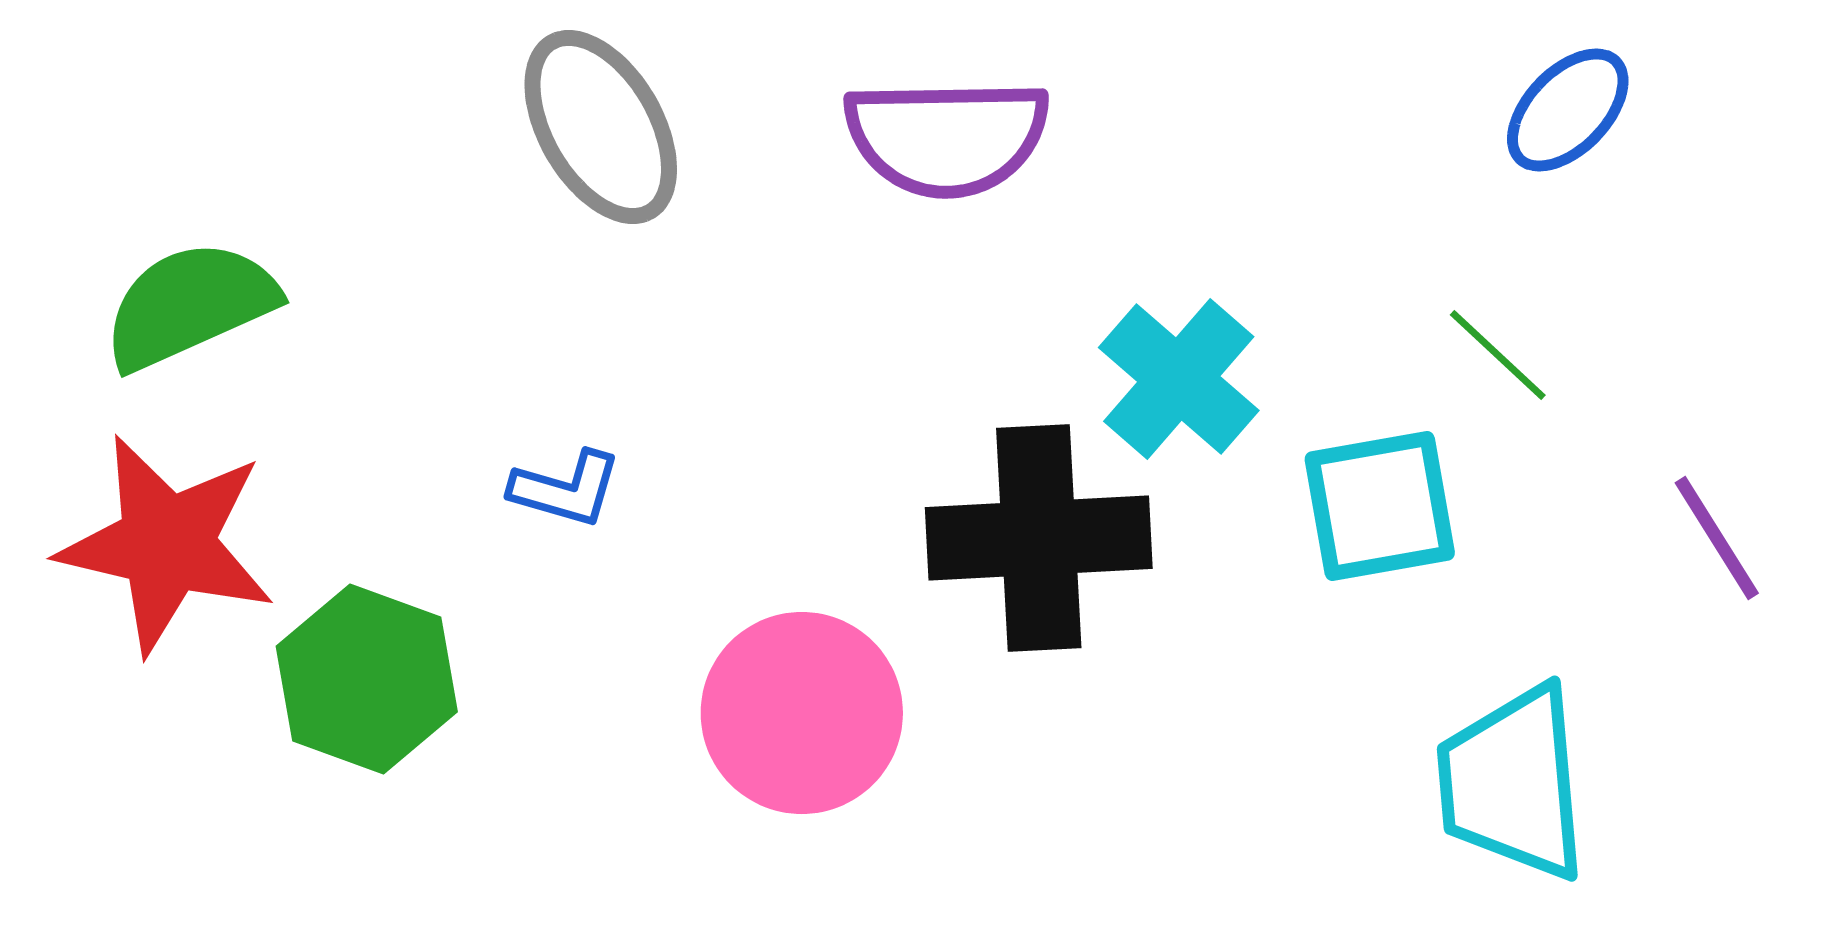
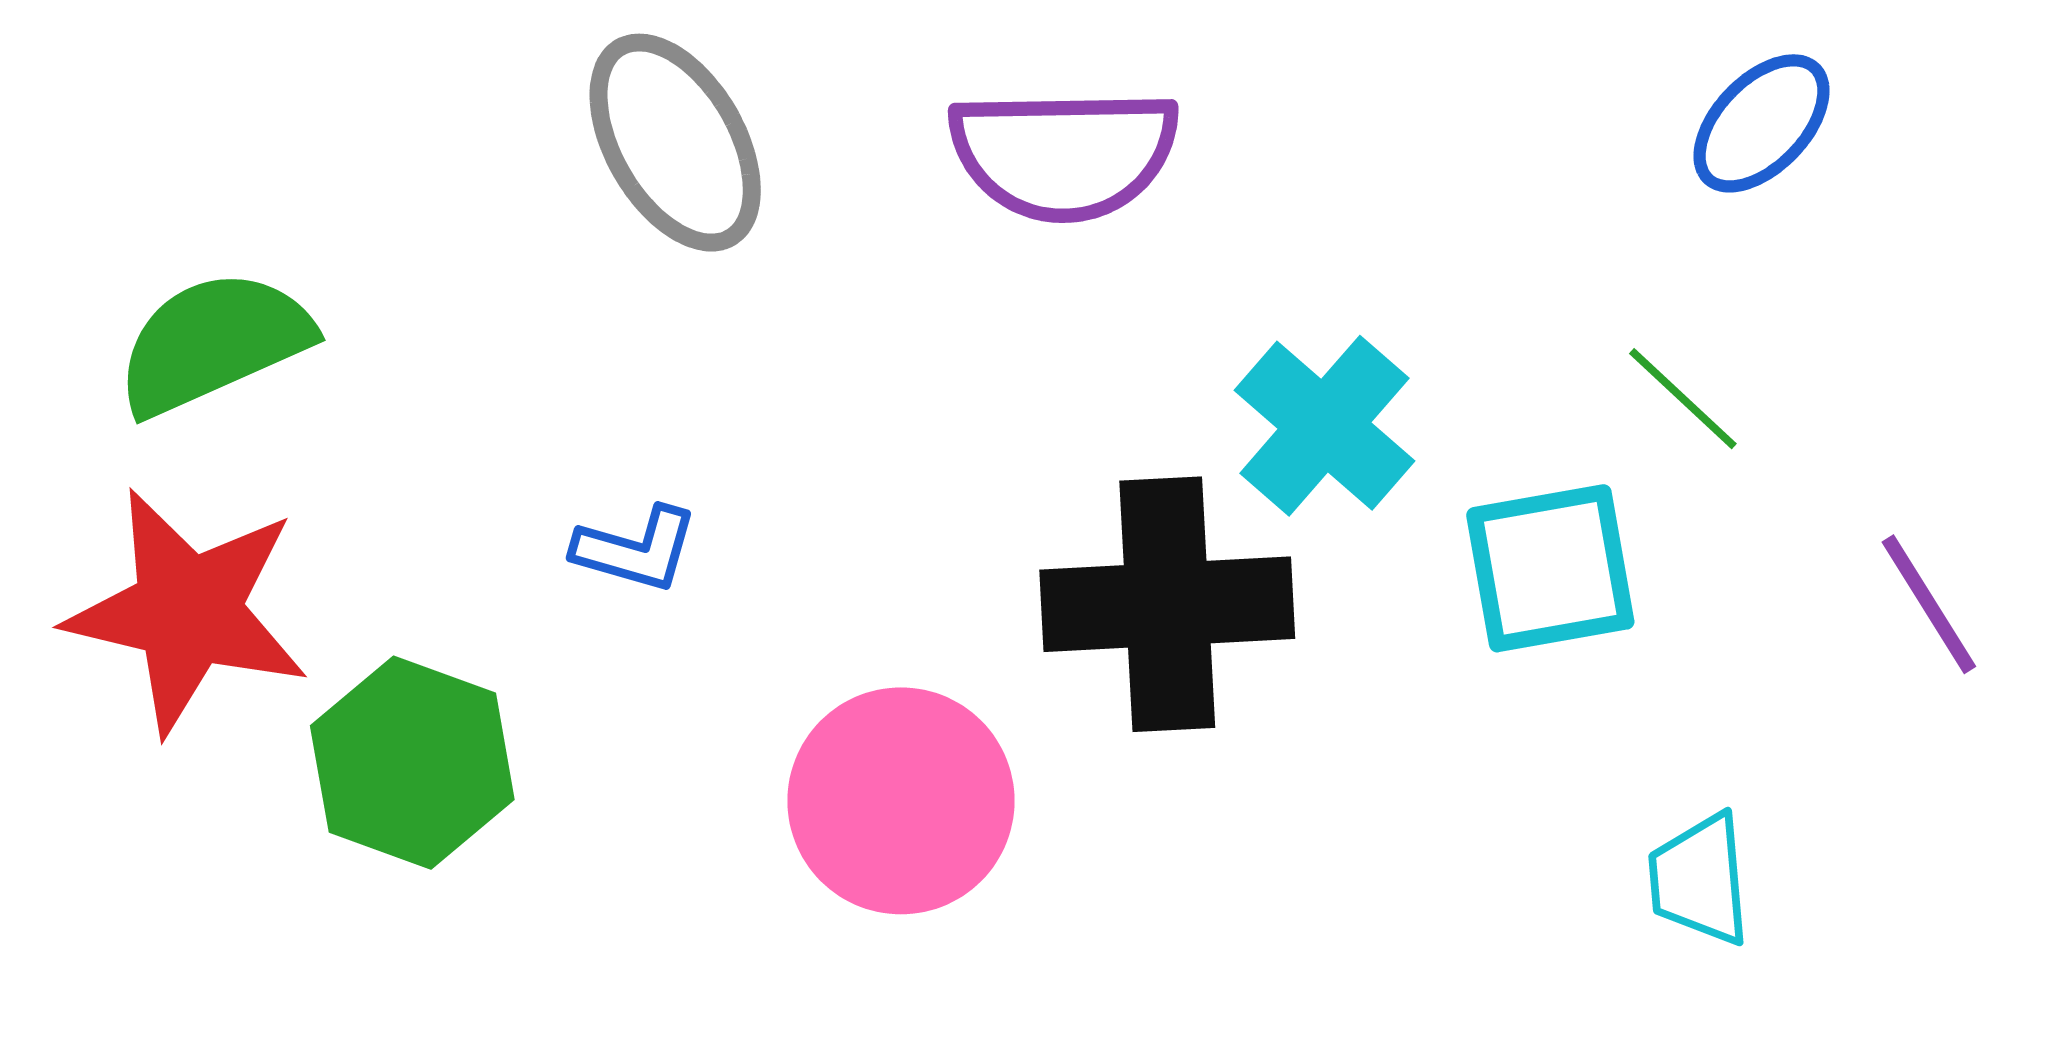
cyan trapezoid: (1513, 783) -> (1700, 879), size x0.6

